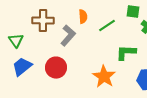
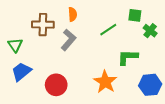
orange semicircle: (83, 17) -> (73, 14), moved
red circle: (56, 68) -> (56, 85), moved

